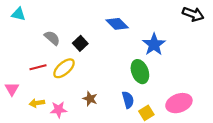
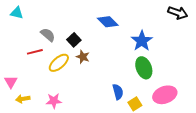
red line: (38, 67) -> (35, 52), moved
green ellipse: (140, 72) -> (144, 68), moved
brown star: (90, 99) -> (83, 57), moved
yellow arrow: (37, 103) -> (23, 99), moved

